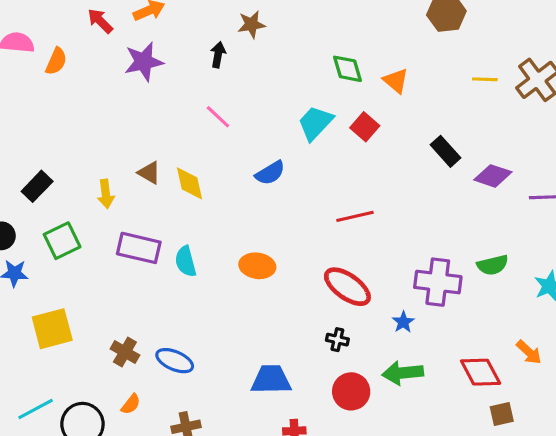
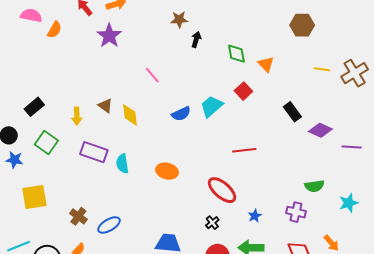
black arrow: (218, 55) -> (196, 39), moved
purple star: (144, 62) -> (109, 36), turned -30
cyan trapezoid: (315, 123) -> (212, 106), moved
red line: (355, 216) -> (244, 150), moved
green square: (62, 241) -> (46, 142), turned -35
purple cross: (438, 282) -> (296, 212), moved, size x0.7
black cross: (337, 340) -> (212, 223), turned 32
blue ellipse: (175, 361) -> (109, 225), turned -60

